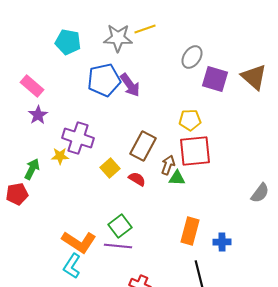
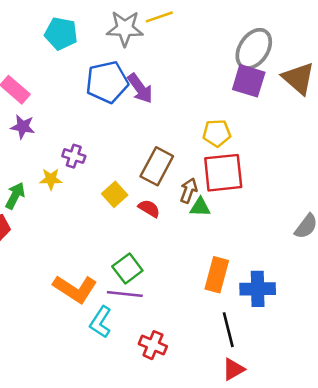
gray ellipse: (192, 57) -> (254, 49), moved, size x1.4
purple star: (38, 115) -> (23, 127), turned -30
purple cross: (78, 138) -> (74, 156), size x0.6
blue cross: (222, 242) -> (258, 289), size x1.5
cyan L-shape: (72, 266) -> (101, 322), moved

